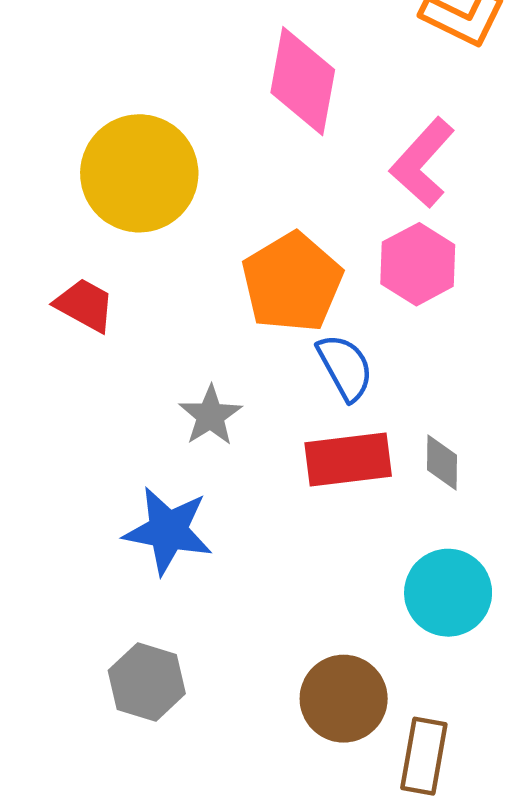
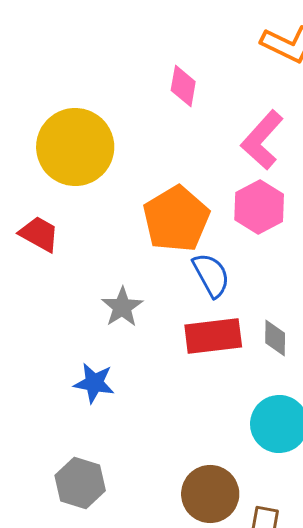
pink diamond: (303, 81) -> (183, 86), size x0.6
blue star: (168, 531) -> (94, 383), size x0.7

